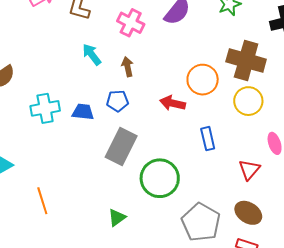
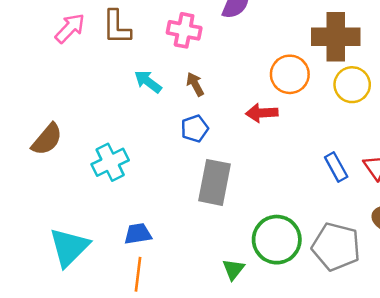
blue trapezoid: (83, 112) -> (138, 234), moved
blue rectangle: (208, 139) -> (336, 167), moved
green circle: (160, 178) -> (277, 240), moved
orange line: (42, 201) -> (138, 274), turned 40

